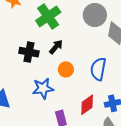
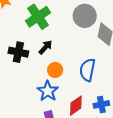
blue star: (43, 88) -> (48, 91), moved, turned -30

